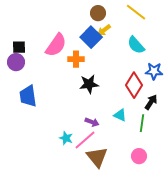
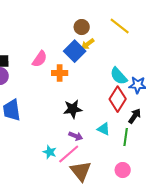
pink semicircle: (56, 45) -> (40, 59), size x0.7
cyan semicircle: (136, 45) -> (119, 76), moved
black star: (89, 84) -> (73, 109), moved

